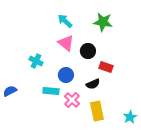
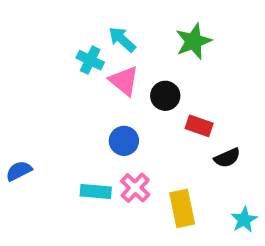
green star: (103, 22) -> (193, 41), turned -30
cyan cross: (36, 61) -> (90, 60), moved
black semicircle: (93, 84) -> (227, 158), moved
cyan rectangle: (51, 91) -> (96, 192), moved

